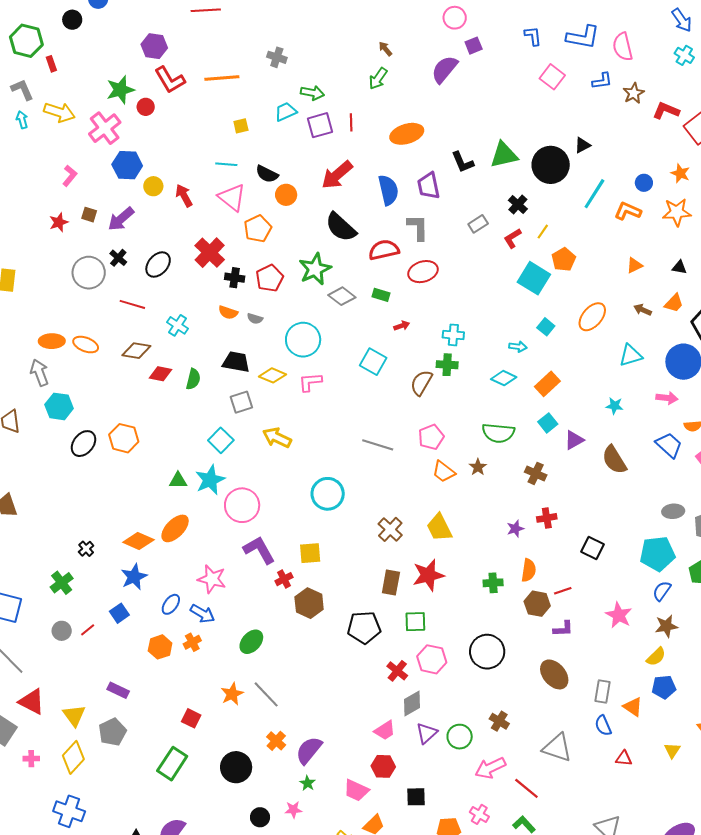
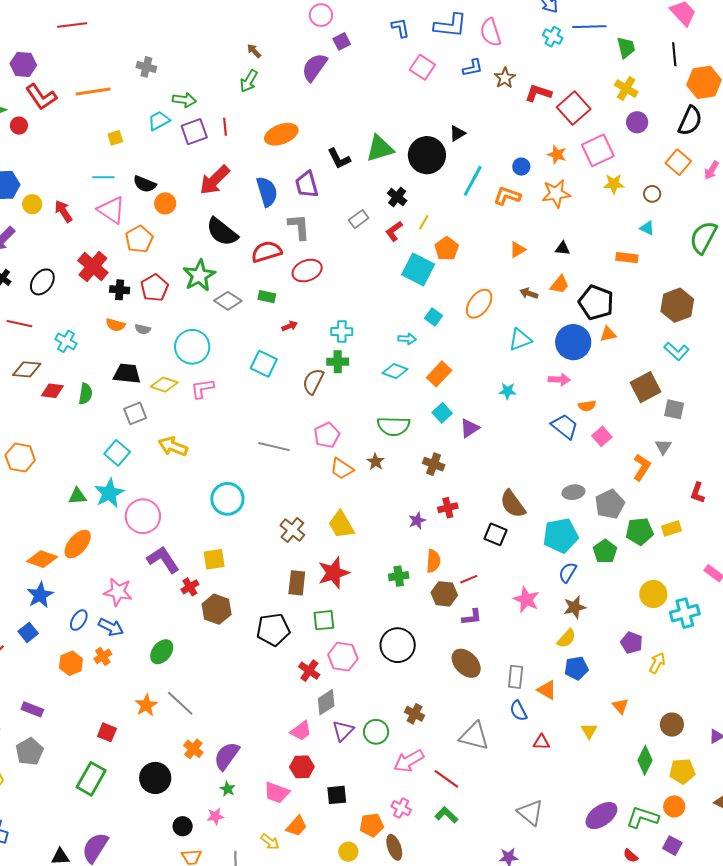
brown semicircle: (614, 460) -> (513, 504), moved

